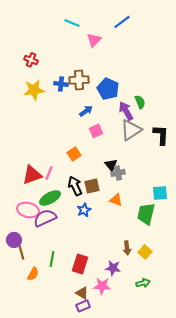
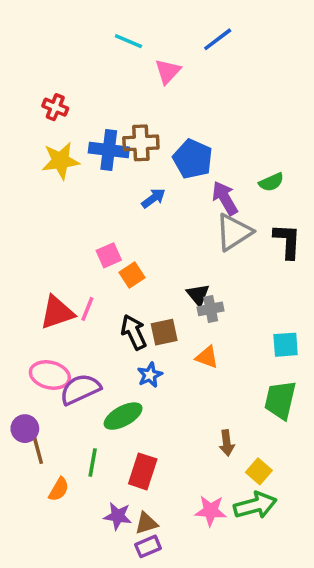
blue cross: (61, 84) -> (109, 150), size x1.5
green semicircle: (140, 102) -> (271, 182), moved, turned 88
pink square: (96, 131) -> (109, 255), moved
green ellipse: (50, 198) -> (123, 416), moved
green trapezoid: (146, 214) -> (280, 400), moved
yellow square: (145, 252) -> (259, 471), moved
purple star: (113, 268) -> (118, 516), moved
green arrow: (143, 283) -> (255, 505), size x1.6
pink star: (102, 286) -> (211, 511), moved
brown triangle: (82, 293) -> (146, 523), turned -48

